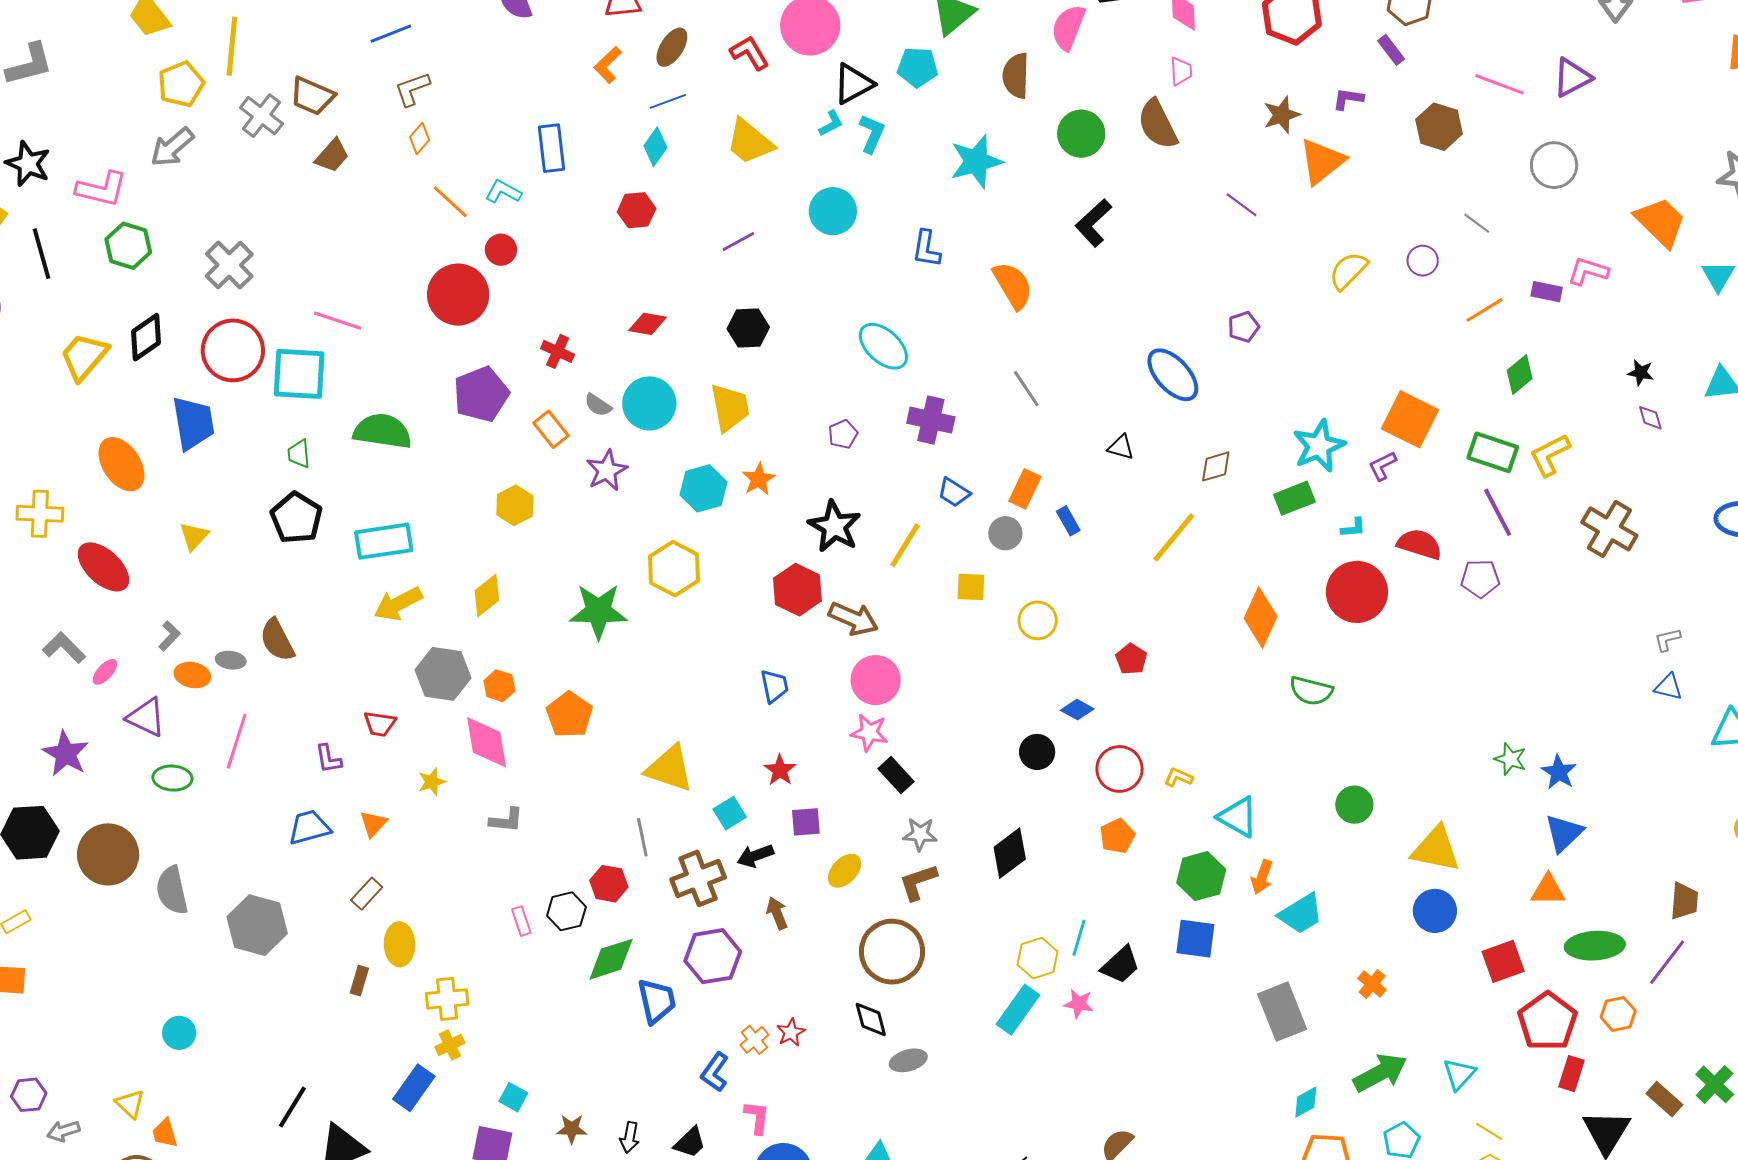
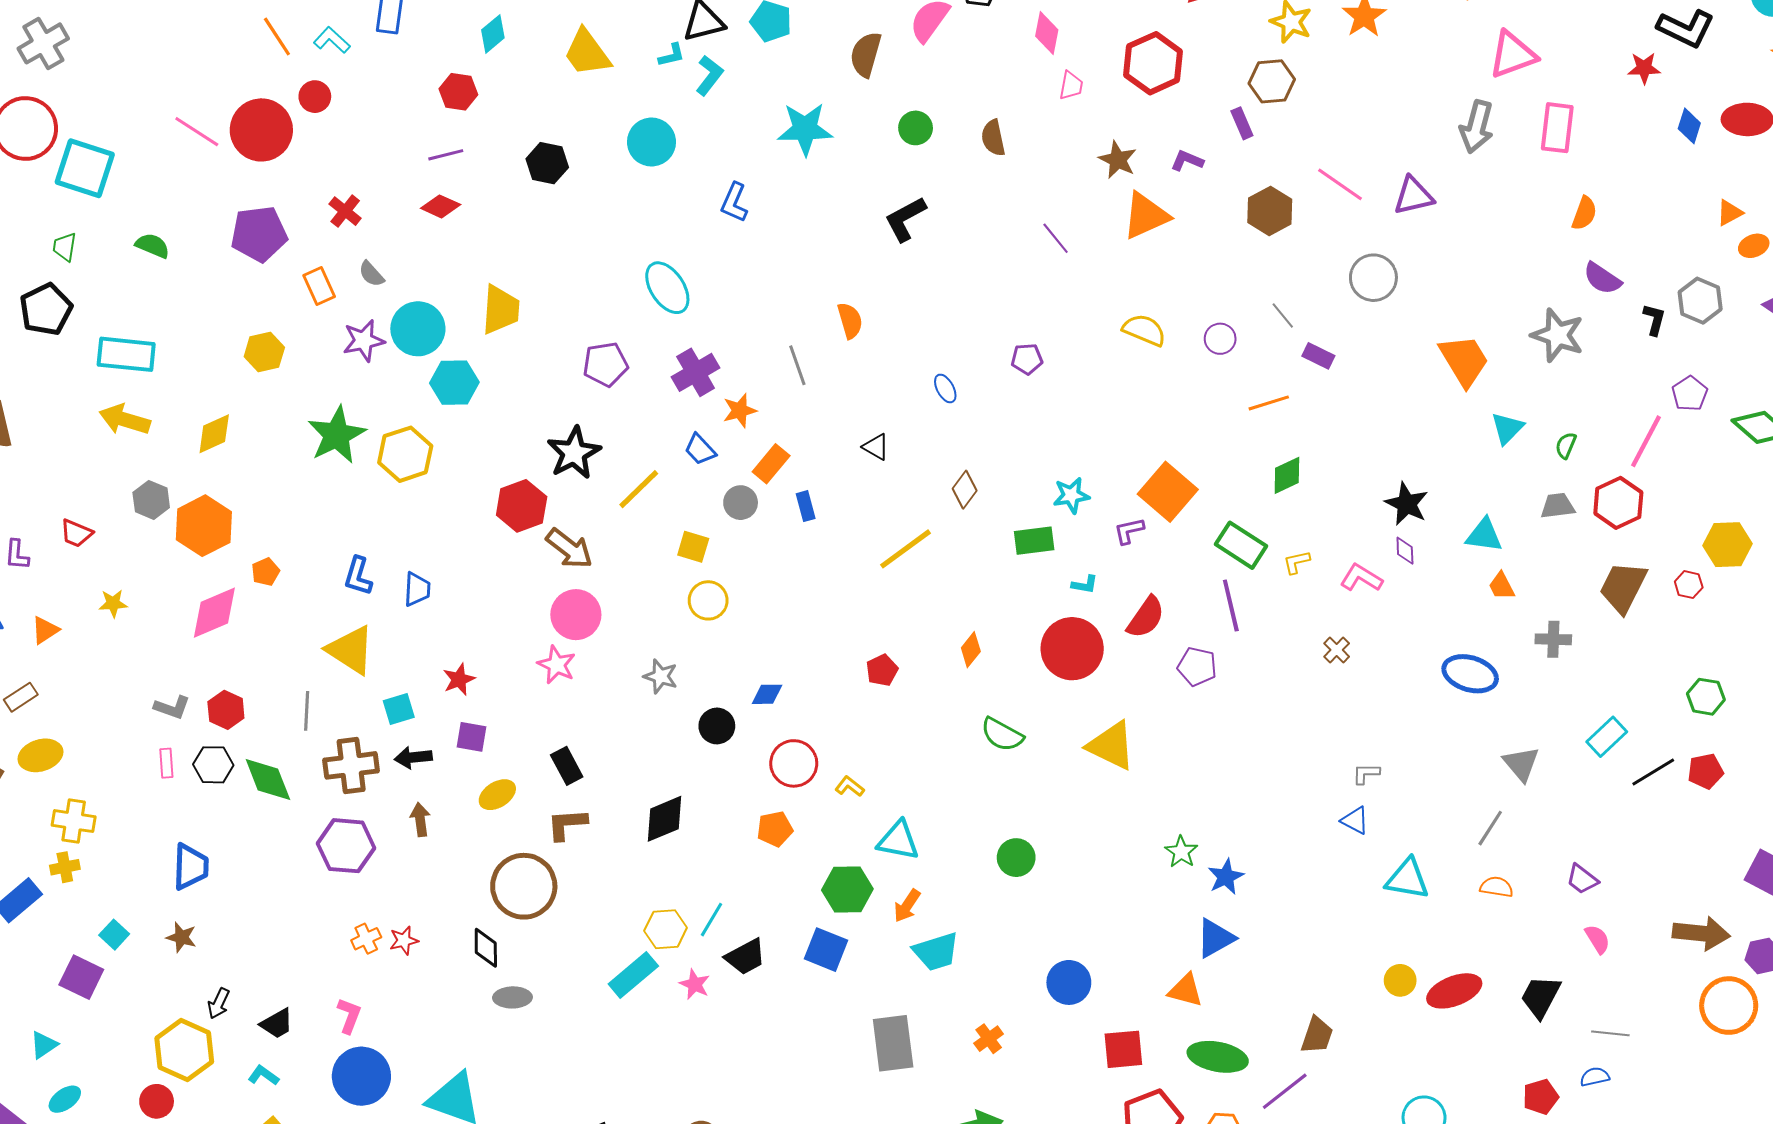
pink trapezoid: (1181, 71) -> (1071, 86), moved
brown star: (1282, 115) -> (1118, 160), turned 30
brown semicircle: (1158, 124) -> (993, 138), size x0.7
green circle: (1081, 134) -> (916, 128), size x0.7
purple line: (738, 242) -> (446, 155), moved
yellow semicircle: (1348, 271) -> (1144, 330), turned 54
pink L-shape: (1588, 271) -> (1361, 578), moved
orange semicircle: (1013, 285) -> (850, 321), moved, size x0.7
purple rectangle: (1547, 292) -> (1318, 356), moved
pink line: (338, 321) -> (197, 132), moved
black hexagon: (748, 328) -> (547, 163), moved
black star: (1641, 373) -> (1407, 504), size x1.6
blue ellipse: (1173, 375) -> (945, 388), size x0.5
cyan circle: (649, 403) -> (418, 329), moved
purple cross: (931, 420) -> (696, 372), turned 33
green semicircle: (382, 431) -> (153, 246), size x0.6
purple pentagon: (843, 434) -> (605, 364), size x1.5
cyan star: (1319, 446) -> (1071, 495), size x0.7
yellow L-shape: (1550, 455) -> (1297, 562), size x0.6
brown diamond: (1216, 466) -> (965, 490), turned -51
orange star: (759, 479) -> (740, 411), moved
brown cross: (1609, 529) -> (1337, 650), size x0.5
red semicircle: (1420, 544) -> (1146, 617), turned 93
yellow arrow: (398, 604) -> (125, 420), turned 30
green star: (598, 611) -> (337, 435), moved, turned 30
orange diamond: (1261, 617) -> (971, 650), size x0.6
yellow circle: (1038, 620) -> (708, 600), moved
red pentagon: (1131, 659) -> (882, 670), moved
gray hexagon: (443, 674) -> (151, 500), size x0.7
orange hexagon: (499, 686) -> (204, 526), size x1.8
blue trapezoid: (774, 686) -> (417, 589), moved
blue diamond: (1077, 710) -> (767, 694), turned -44
orange pentagon: (569, 715) -> (266, 572), size x0.6
pink diamond: (487, 742) -> (214, 613), moved, turned 62
black rectangle: (896, 775) -> (567, 766), moved
cyan triangle: (1238, 817) -> (898, 840), turned -33
gray L-shape: (506, 820) -> (172, 707), moved
gray star: (920, 834) -> (661, 676), moved
yellow triangle: (1436, 849) -> (1111, 746), moved
red hexagon: (609, 884) -> (226, 710), moved
yellow ellipse: (400, 944) -> (40, 755), turned 60
green diamond: (611, 959) -> (268, 780), moved, turned 72
blue trapezoid: (657, 1001) -> (191, 867), moved
blue L-shape: (715, 1072) -> (358, 576), moved, turned -33
brown star: (572, 1129) -> (181, 937), moved

